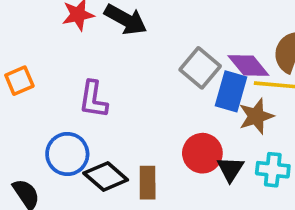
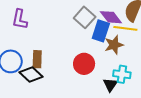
purple L-shape: (93, 99) -> (20, 19), moved
black triangle: (230, 169) -> (110, 85), moved
brown rectangle: (148, 183) -> (37, 59), moved

